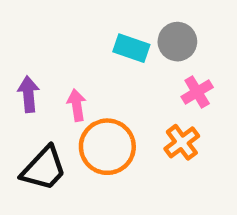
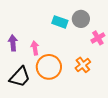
pink cross: (197, 92) -> (98, 38), moved

